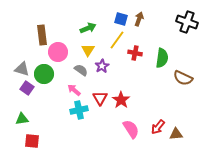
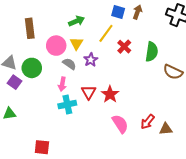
blue square: (121, 19) -> (118, 12), moved
brown arrow: (139, 19) -> (137, 12), moved
pink circle: (58, 52) -> (56, 46), moved
red cross: (135, 53) -> (124, 47), turned 32
pink arrow: (74, 90) -> (62, 84), turned -120
red square: (32, 141) -> (42, 147), moved

